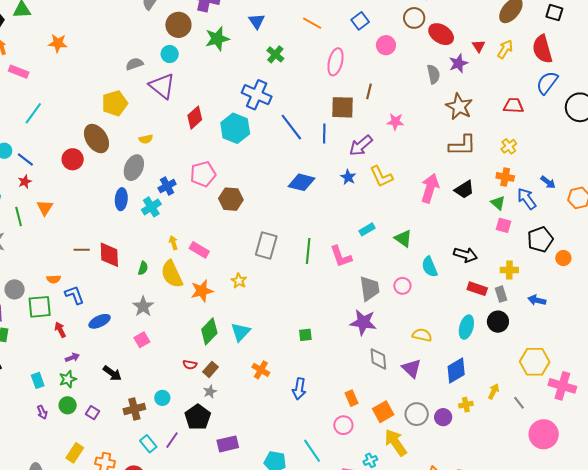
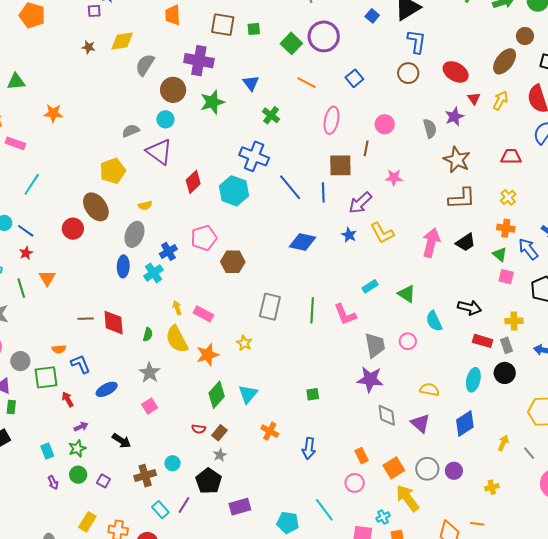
red ellipse: (441, 34) -> (456, 72), moved
pink circle: (386, 45) -> (385, 124), moved
yellow cross: (466, 405) -> (492, 487), moved

